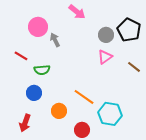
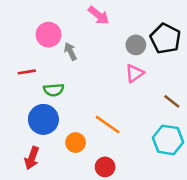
red line: (21, 56) -> (27, 72), turned -40
brown line: (134, 67) -> (172, 101), moved
blue circle: (34, 93) -> (43, 119), size x1.5
cyan hexagon: (110, 114) -> (168, 140), moved

